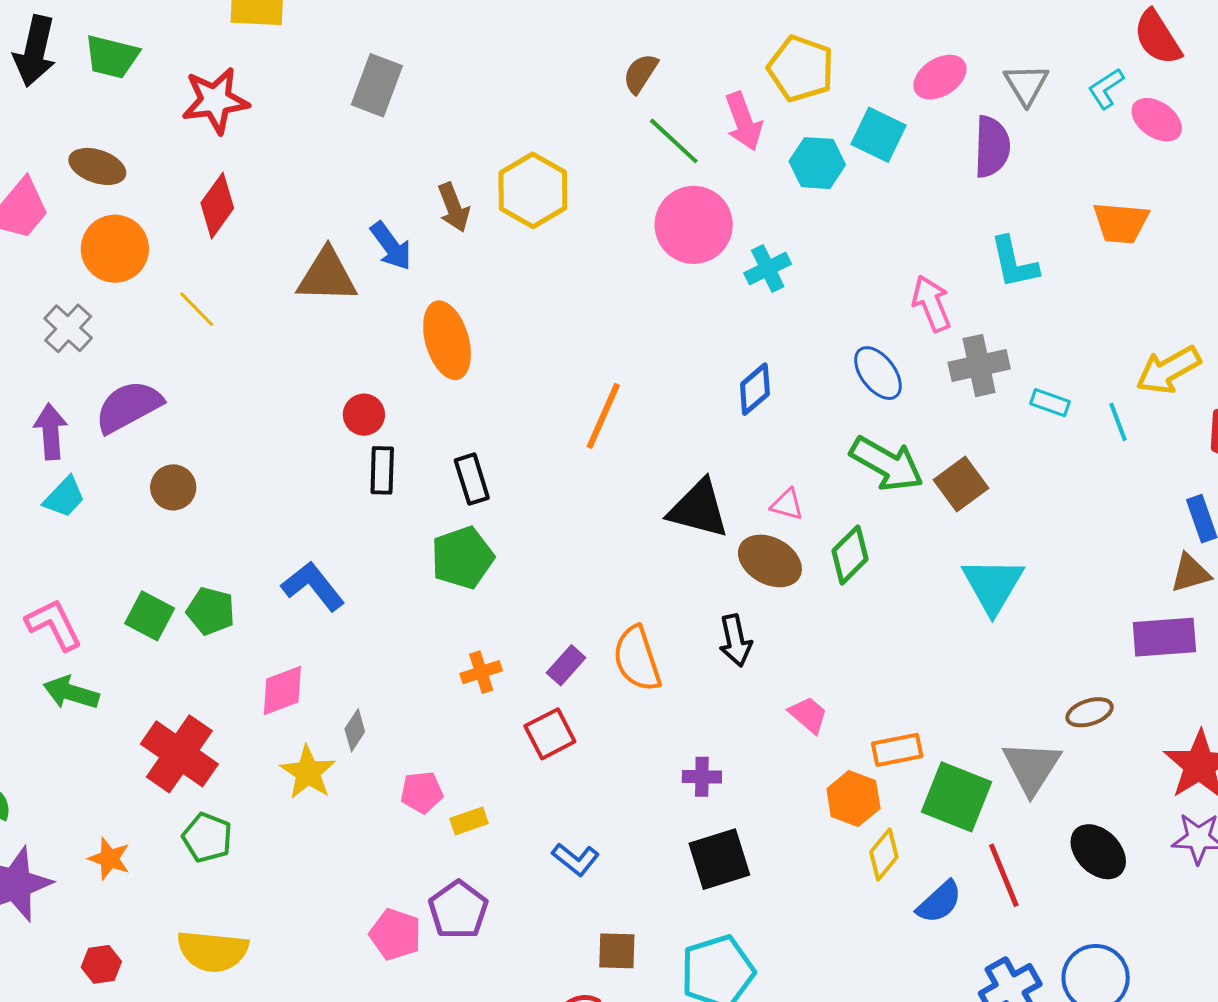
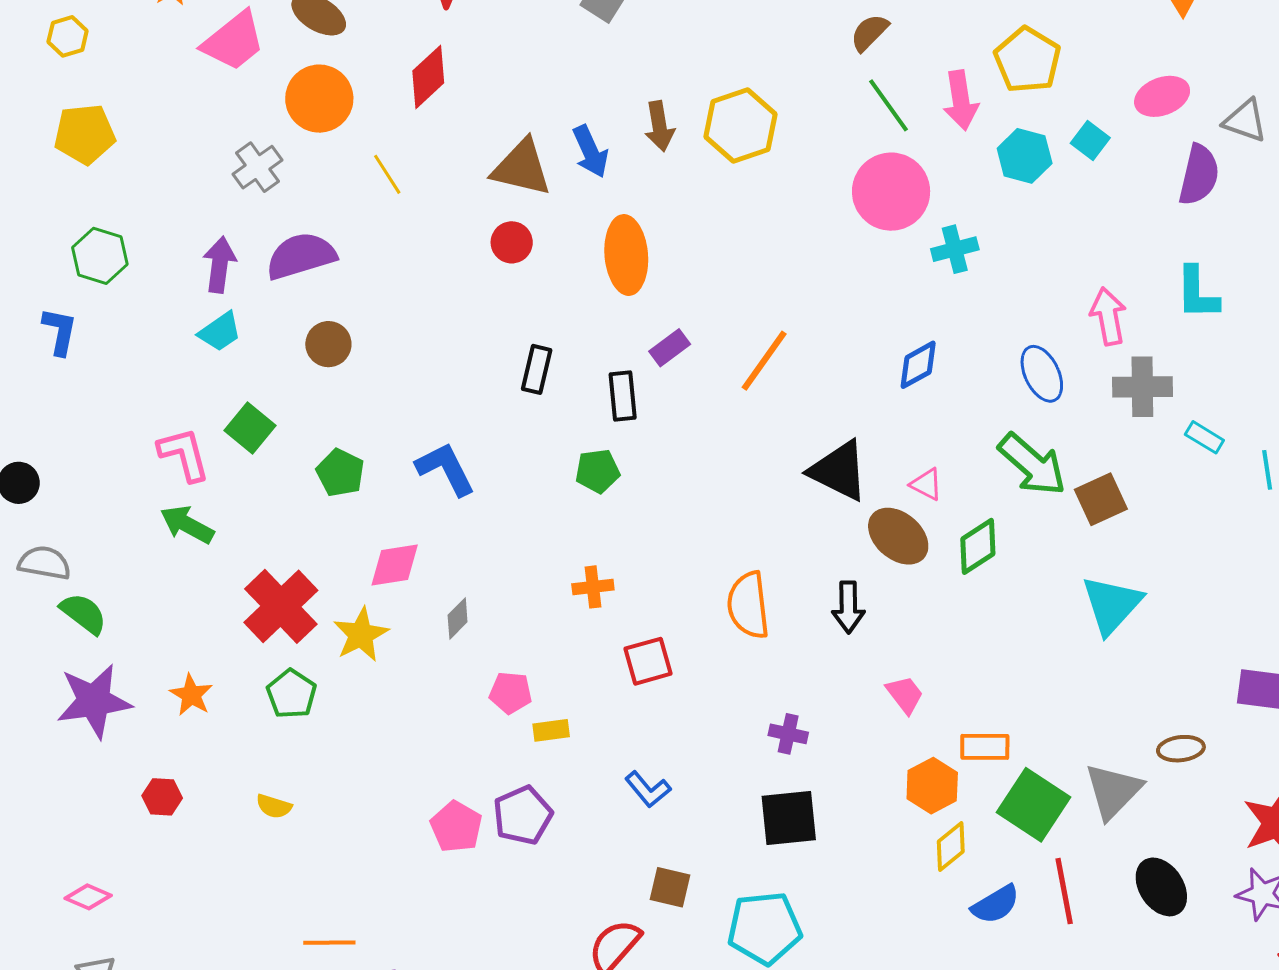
gray triangle: (1026, 84) -> (1245, 121), turned -51
cyan square: (878, 135) -> (1090, 141), size x0.7
red circle: (364, 415) -> (512, 242), moved
green pentagon: (462, 558) -> (598, 471), size x0.7
green square: (150, 616) -> (250, 428), moved
purple rectangle: (566, 665) -> (670, 348), moved
yellow star: (308, 772) -> (361, 635), moved
yellow semicircle: (213, 951) -> (274, 806), size x0.5

